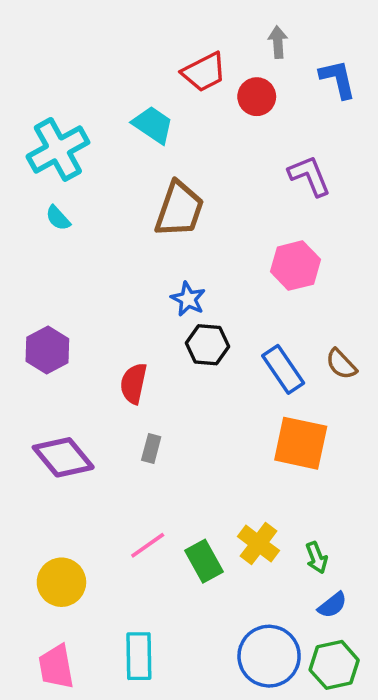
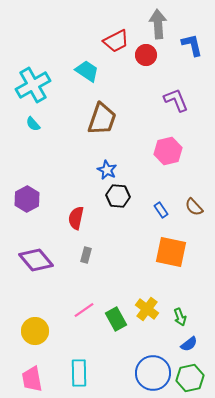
gray arrow: (278, 42) -> (158, 24), size x1.6
blue rectangle: (283, 369) -> (161, 210), size x0.6

